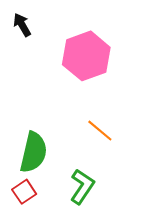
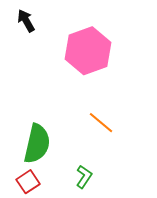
green L-shape: (82, 187) -> (84, 177), size x0.7

